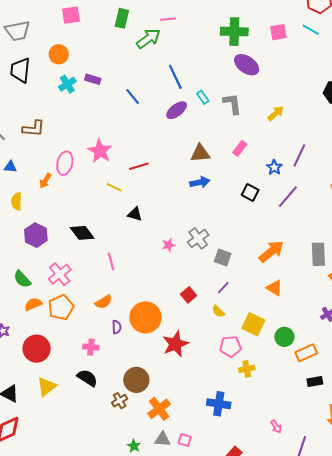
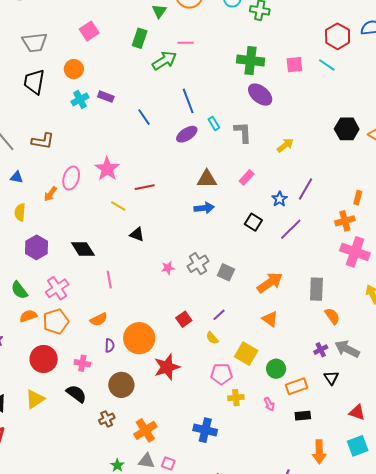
pink square: (71, 15) -> (89, 31), turned -30
gray square: (223, 257) -> (226, 272), moved
red circle: (37, 349) -> (44, 359), moved
brown circle: (136, 380) -> (121, 385), moved
pink arrow: (276, 427) -> (269, 404), moved

